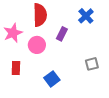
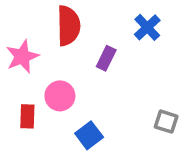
pink circle: (37, 45) -> (60, 96), moved
gray square: (92, 64) -> (166, 122), moved, turned 32

